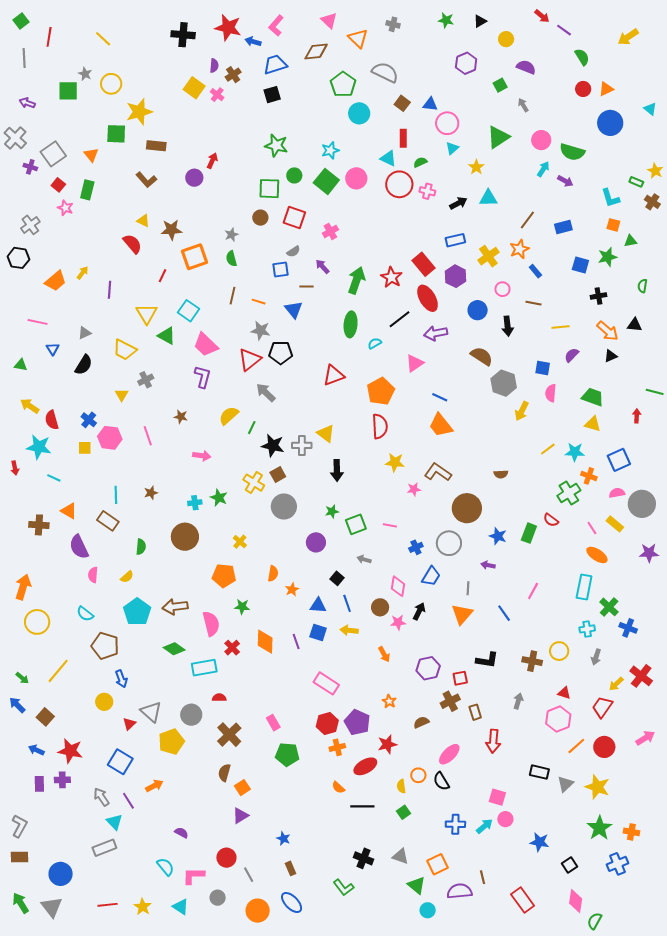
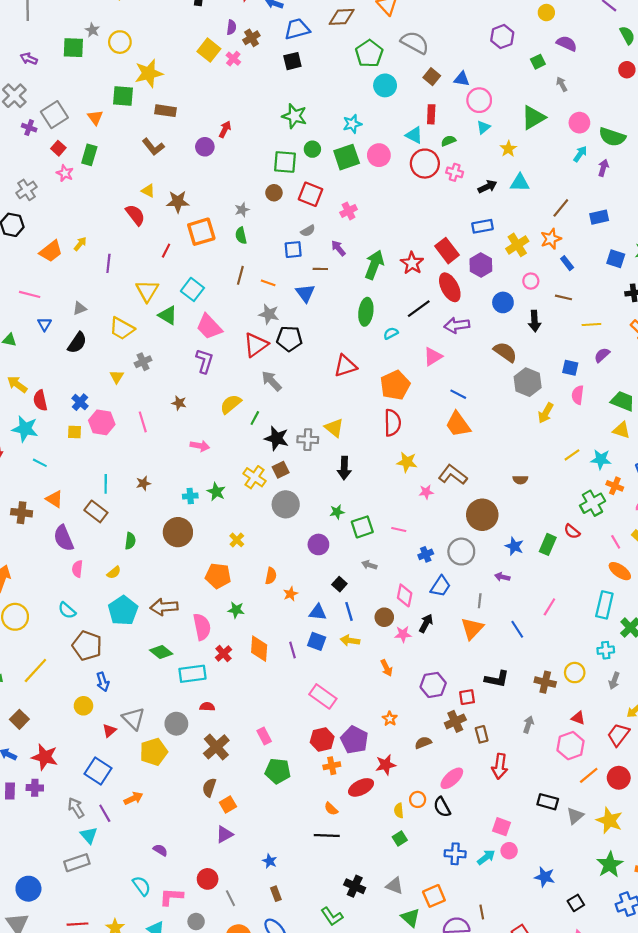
green square: (326, 181) -> (347, 157), turned 30
purple arrow: (565, 181) -> (603, 168), turned -105
black line: (362, 806) -> (327, 835), moved

